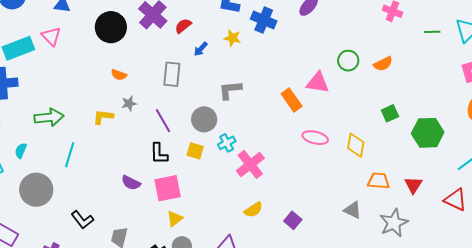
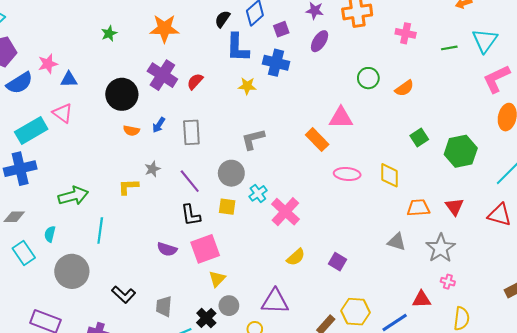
blue arrow: (201, 49) -> (159, 125), moved
green circle: (348, 61) -> (368, 78), moved
orange semicircle: (119, 75) -> (131, 131), moved

